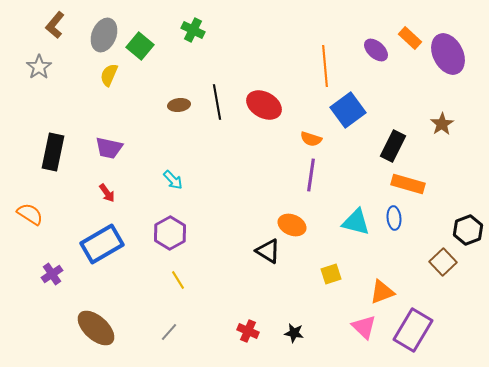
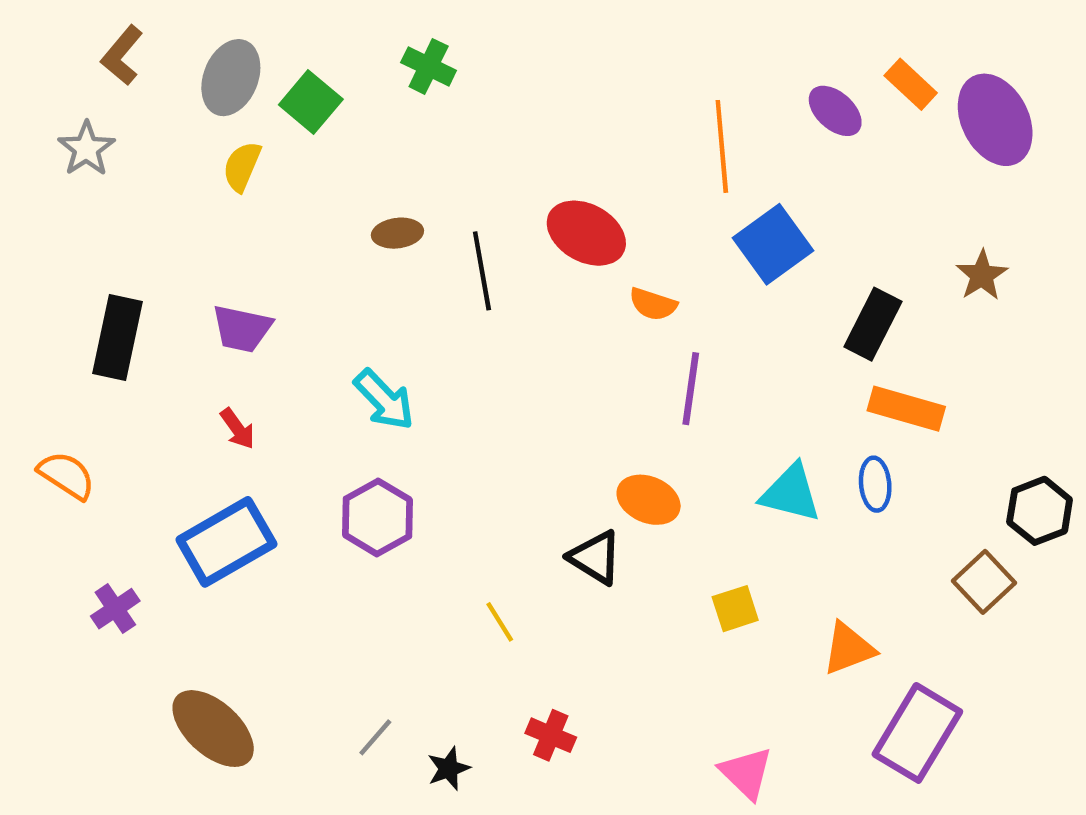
black line: (217, 102) -> (482, 271), moved
orange semicircle: (311, 139) -> (653, 304), moved
cyan arrow: (173, 180) -> (384, 400), size x1.4
yellow line: (178, 280) -> (500, 622), moved
pink triangle: (364, 327) -> (746, 773), moved
black star: (294, 333) -> (449, 769), moved, turned -30

